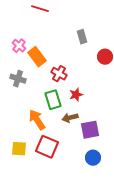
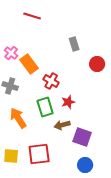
orange arrow: (37, 120) -> (18, 118), moved
purple square: (90, 130) -> (82, 137), turned 30
red square: (47, 147) -> (39, 154), turned -30

